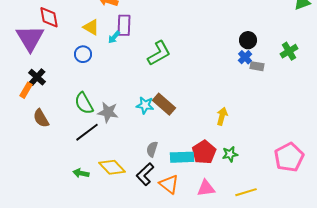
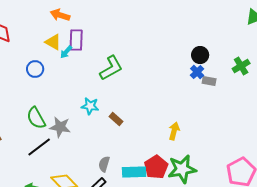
yellow triangle: (91, 27) -> (53, 42), moved
brown rectangle: (164, 104) -> (116, 119), size x0.6
cyan star: (145, 105) -> (90, 106), moved
green star: (230, 154) -> (182, 169), size x1.8

